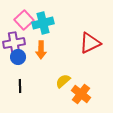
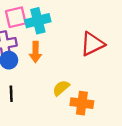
pink square: (24, 20) -> (16, 17), turned 30
orange cross: (81, 94) -> (82, 103), turned -30

